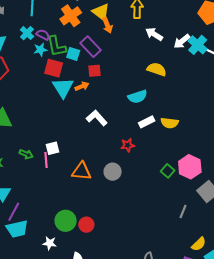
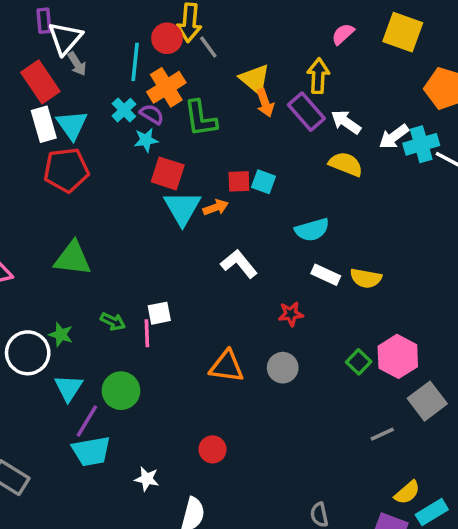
orange cross: (71, 16) -> (166, 87), moved
cyan cross: (198, 45) -> (421, 144), turned 30
green L-shape: (57, 46) -> (201, 118), moved
purple rectangle: (91, 47) -> (306, 112), moved
cyan square: (73, 54) -> (264, 182), moved
yellow semicircle: (157, 69) -> (346, 164), moved
white rectangle: (147, 122) -> (326, 275), turned 49
orange triangle: (82, 171) -> (227, 366), moved
gray circle: (113, 172) -> (283, 368), moved
gray line: (183, 211) -> (382, 434), turned 40
green circle: (66, 221) -> (121, 391), moved

